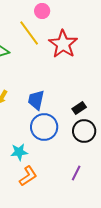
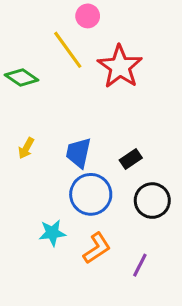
black rectangle: (79, 108) -> (131, 159), moved
orange L-shape: (28, 176) -> (97, 248), moved

